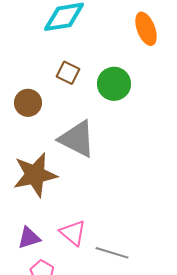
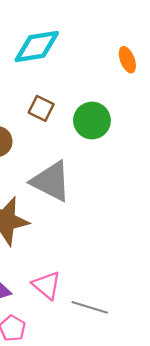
orange ellipse: (146, 29) -> (127, 60), size x0.7

